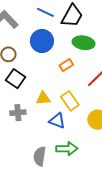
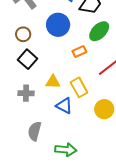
green ellipse: (84, 43) -> (99, 31), turned -60
green arrow: (67, 149) -> (66, 150), moved
gray semicircle: (40, 156) -> (35, 131), moved

